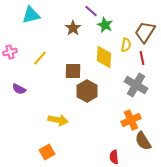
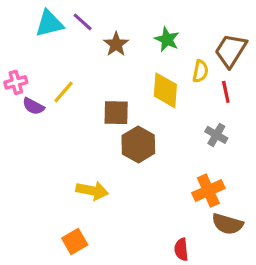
purple line: (91, 11) -> (83, 22), moved
gray cross: (136, 85) -> (216, 135), size x0.6
purple semicircle: (19, 89) -> (33, 106), moved
brown semicircle: (143, 141) -> (227, 224), turned -42

